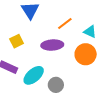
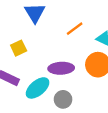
purple ellipse: (52, 45) -> (61, 68), moved

